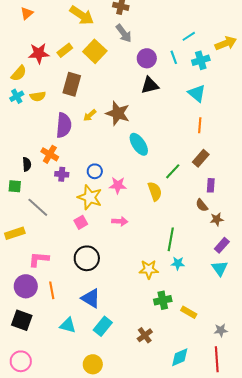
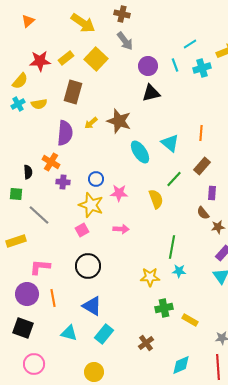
cyan triangle: (197, 93) -> (170, 143), moved
pink circle: (21, 361) -> (34, 364), moved

